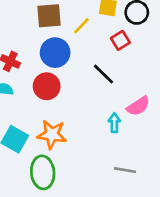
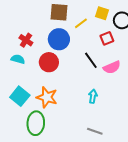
pink semicircle: (138, 106) -> (112, 67), moved

